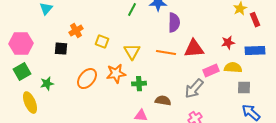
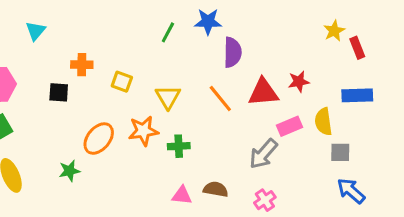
orange cross: (76, 31) -> (82, 65), turned 32
red star: (228, 43) -> (299, 82), moved
orange line: (166, 53) -> (220, 98), turned 42
yellow semicircle: (233, 68) -> (323, 122), turned -102
green star: (47, 84) -> (69, 171), moved
brown semicircle: (163, 101) -> (216, 189), moved

